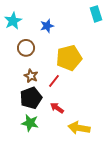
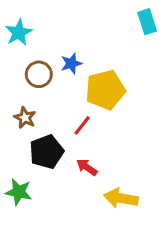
blue star: (47, 26) -> (71, 63), moved
brown star: (31, 76) -> (25, 118), moved
green star: (30, 123) -> (19, 192), moved

